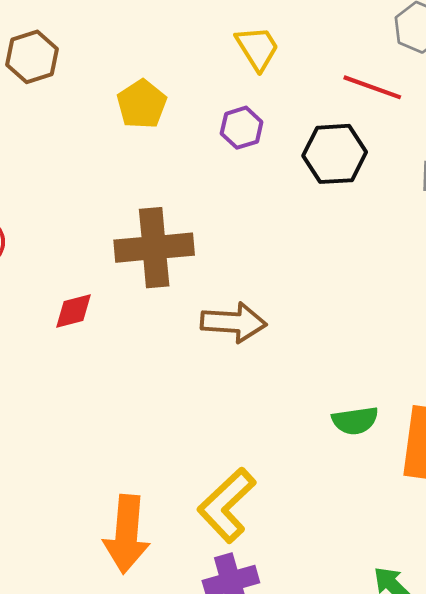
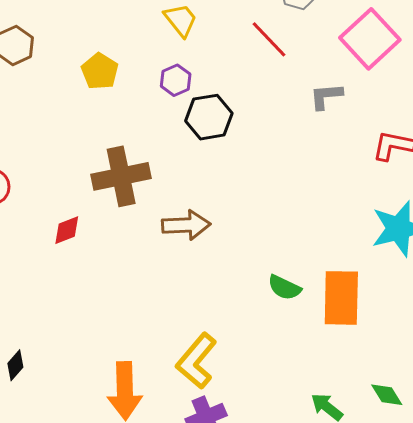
red line: (372, 87) -> (269, 39), turned 33
black hexagon: (335, 154) -> (209, 117), moved
green semicircle: (355, 421) -> (284, 287), turned 40

